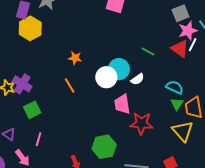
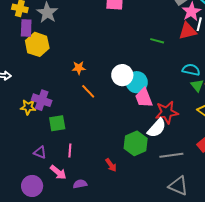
red triangle: (180, 49) -> (188, 31), turned -36
orange star: (75, 58) -> (79, 68), moved
cyan circle: (119, 69) -> (137, 82), moved
white semicircle: (137, 79) -> (157, 128), moved, size x1.5
green square: (32, 110) -> (57, 123), turned 30

